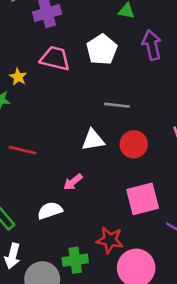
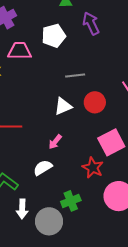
white pentagon: (102, 50) -> (54, 36), turned 30
red star: (110, 240) -> (93, 168), moved, turned 30

